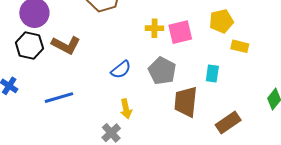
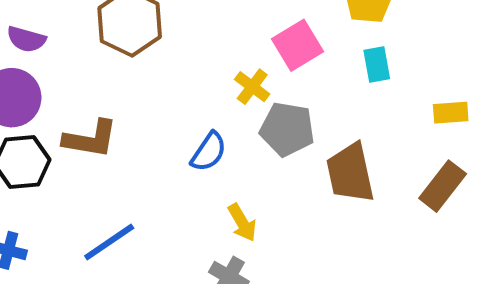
yellow cross: (155, 28) -> (252, 87), moved, turned -36
yellow rectangle: (240, 46) -> (451, 113), moved
cyan rectangle: (212, 73) -> (377, 65), moved

